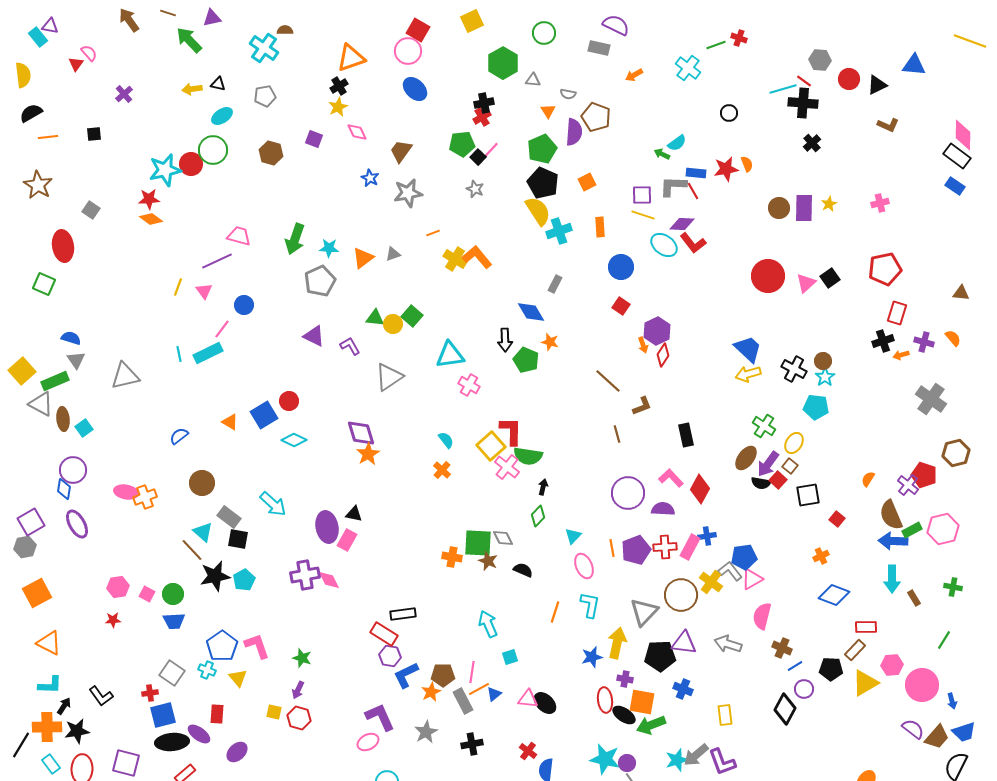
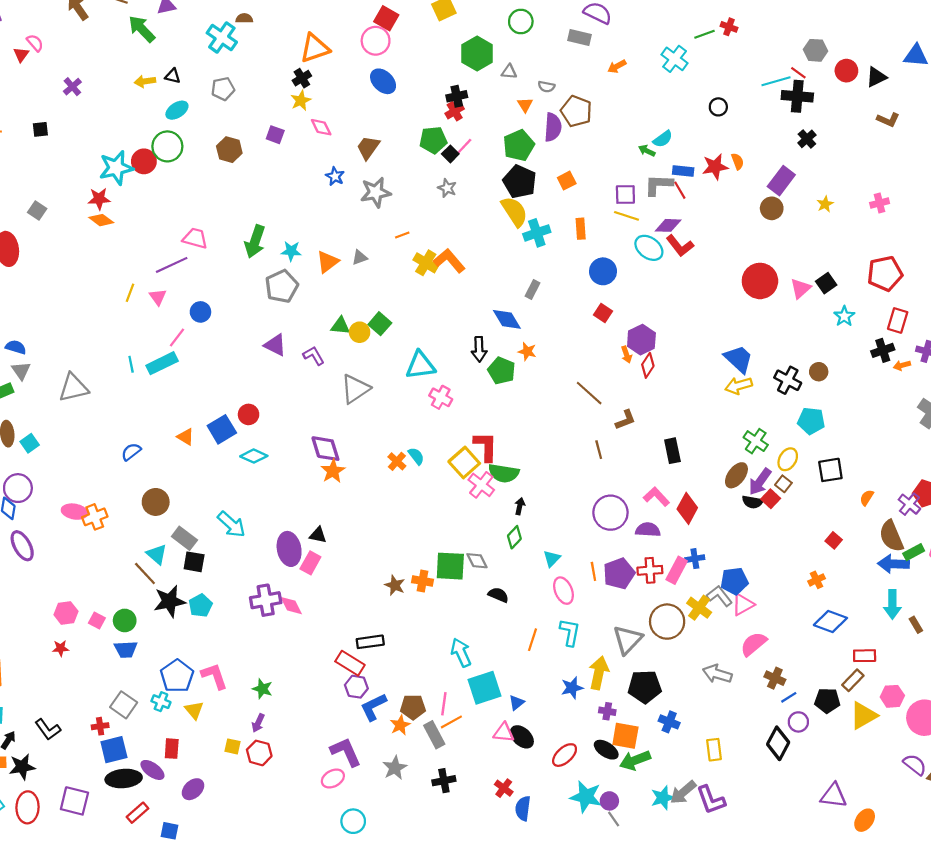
purple rectangle: (804, 208) -> (781, 181), moved, turned 36
cyan star: (825, 377) -> (844, 316), moved
orange cross: (442, 470) -> (397, 461), moved
black square: (808, 495) -> (830, 470), moved
brown star: (488, 561) -> (395, 585), moved
pink semicircle: (762, 616) -> (754, 644), turned 36
purple triangle: (684, 643) -> (834, 796), moved
cyan square: (510, 657) -> (484, 688), size x2.0
blue triangle: (494, 694) -> (517, 703), moved
red ellipse: (605, 700) -> (565, 755), moved, turned 55

